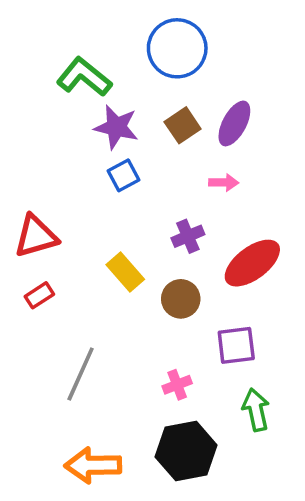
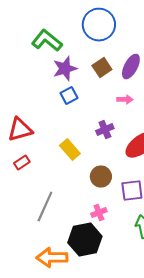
purple star: (116, 127) -> (65, 69), turned -30
brown circle: (181, 299) -> (101, 177), moved
black hexagon: (186, 451) -> (85, 240), moved

